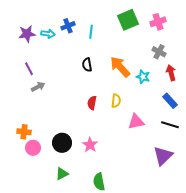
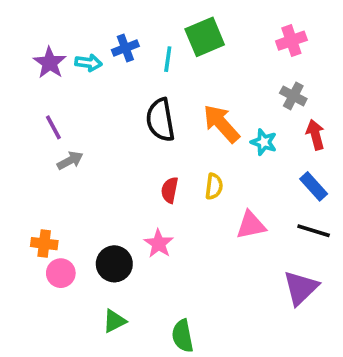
green square: (128, 20) -> (205, 37), moved
purple star: (27, 34) -> (50, 63), turned -30
black semicircle: (87, 65) -> (160, 120), size x1.6
pink star: (90, 145) -> (159, 244), moved

